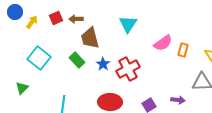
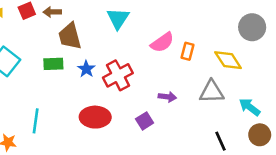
green rectangle: (77, 60) -> (53, 64), turned -49
purple arrow: (178, 100) -> (167, 97), moved

